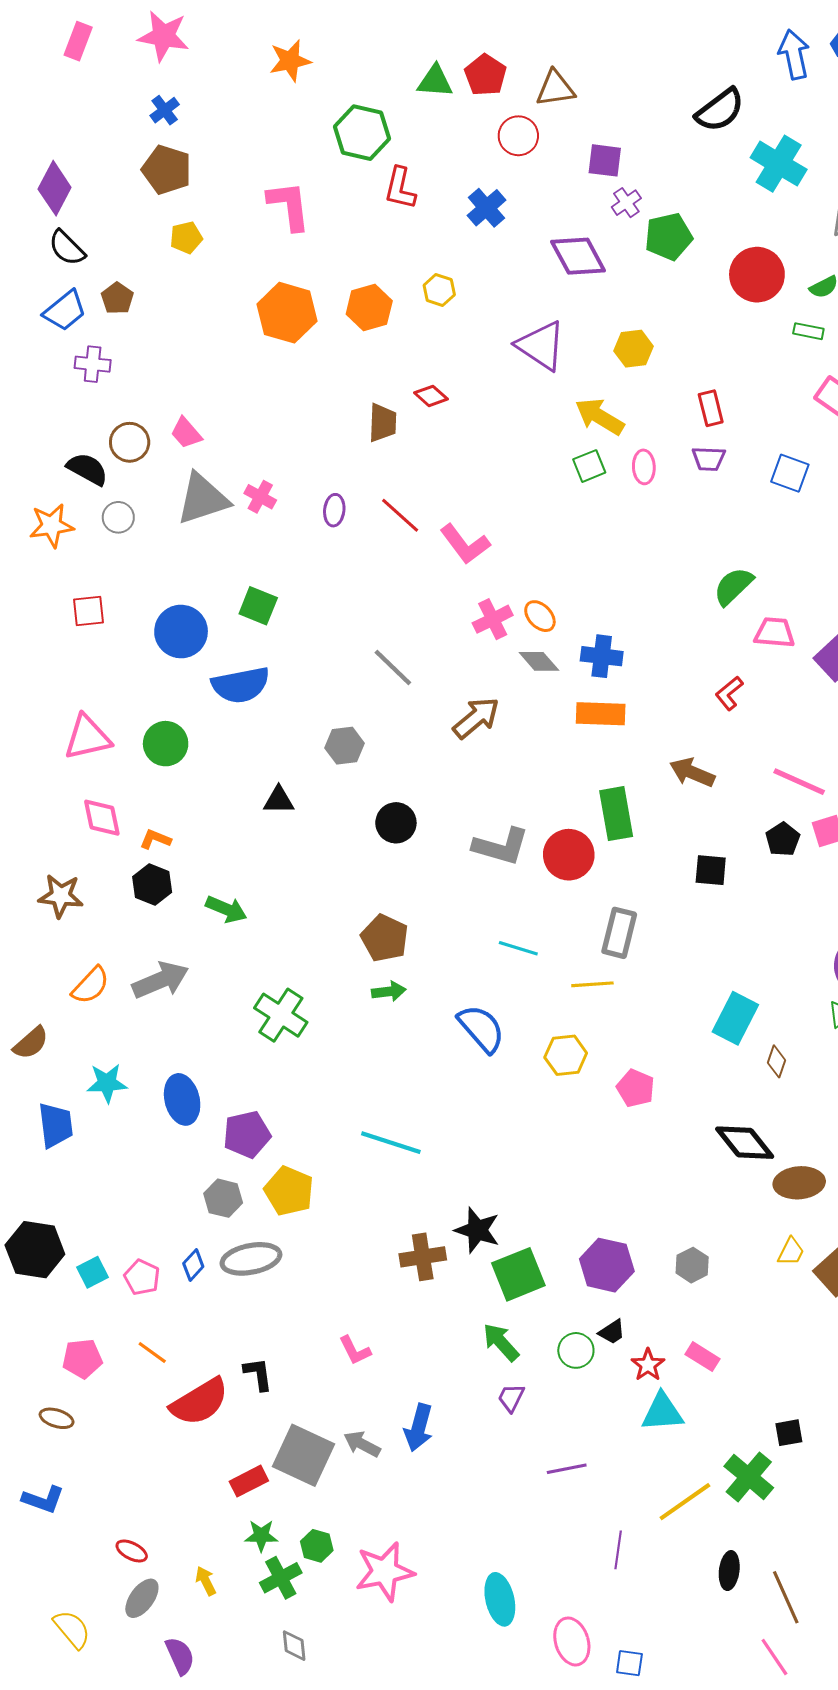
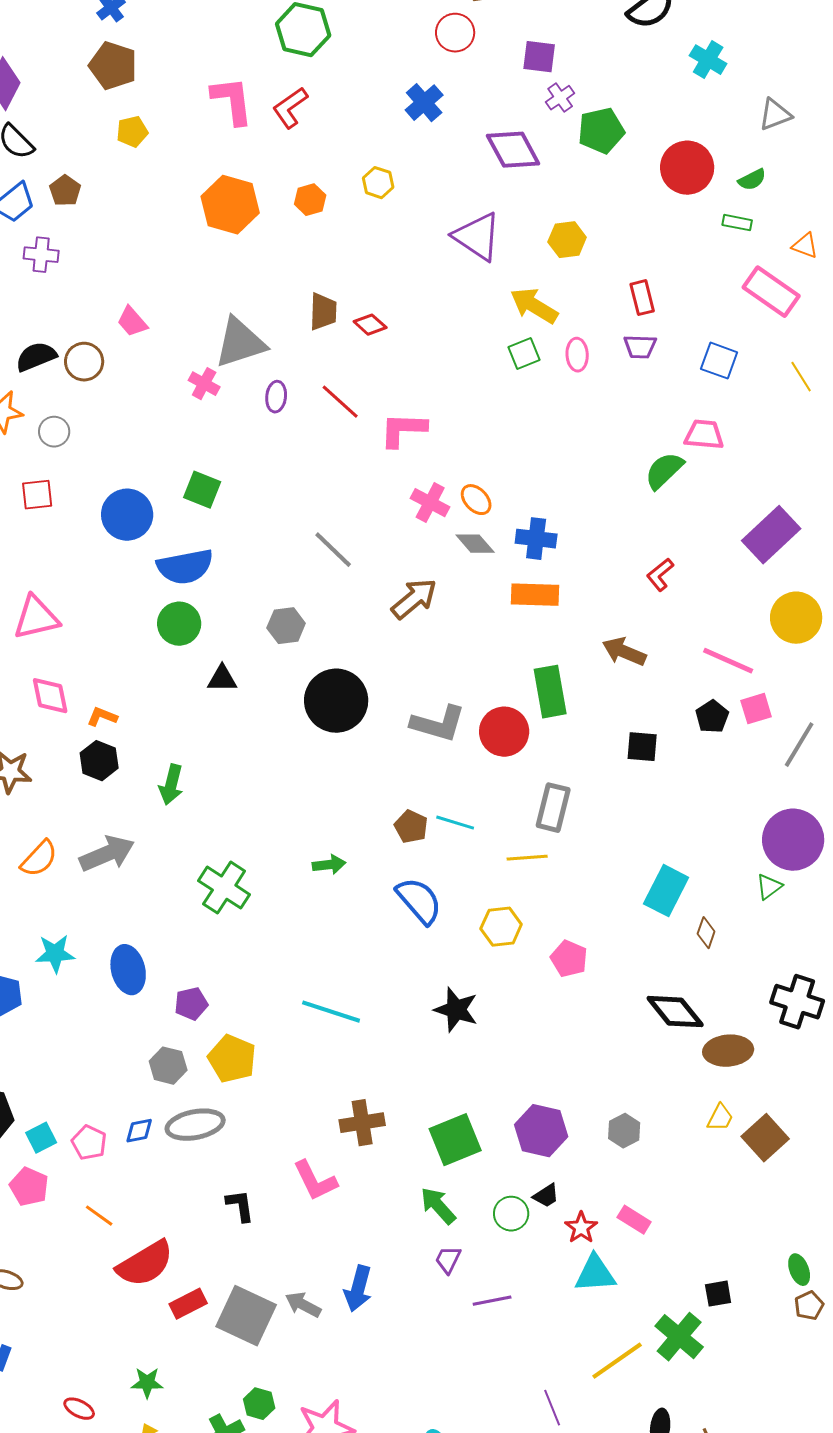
cyan cross: (779, 164) -> (708, 60), size x0.7
red L-shape: (400, 188) -> (290, 108), moved, turned 42
orange hexagon: (369, 308) -> (310, 200), size x0.7
red diamond: (431, 396) -> (370, 325), moved
brown circle: (130, 442) -> (84, 362), moved
black semicircle: (87, 469) -> (36, 357), turned -51
gray triangle: (203, 499) -> (240, 343), moved
gray circle: (118, 517) -> (54, 432), moved
pink L-shape: (465, 544) -> (403, 430), turned 129
pink cross: (493, 619) -> (430, 503), turned -36
pink trapezoid: (774, 633) -> (704, 435), moved
green circle: (166, 744) -> (179, 624), moved
black circle: (396, 823) -> (336, 701), size x1.6
green arrow: (226, 909) -> (171, 785), turned 81
brown pentagon: (385, 938) -> (411, 827), moved, size x0.7
purple pentagon: (247, 1134) -> (191, 1004), size x0.7
black star: (477, 1230) -> (456, 1010), moved
blue diamond: (193, 1265) -> (139, 1131), turned 36
pink L-shape: (355, 1350) -> (315, 1181), moved, size x1.4
pink pentagon: (82, 1359) -> (29, 1187), moved, turned 30
black L-shape: (258, 1374) -> (240, 1206), moved
purple line: (567, 1469) -> (492, 1301), moved
red rectangle: (249, 1481) -> (188, 1304), moved
green star: (261, 1536) -> (147, 1383), moved
purple line: (618, 1550) -> (552, 1408), turned -30

